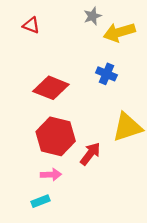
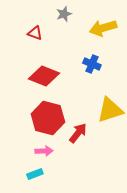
gray star: (93, 16) -> (64, 14), moved
red triangle: (31, 25) -> (35, 33), moved

